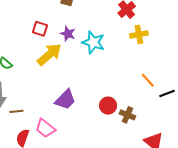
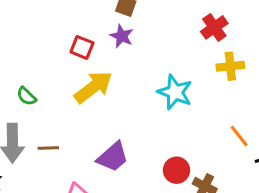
purple star: (68, 34) -> (122, 36), moved
cyan star: (93, 42) -> (175, 92), moved
brown line: (16, 111) -> (48, 148), moved

